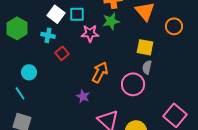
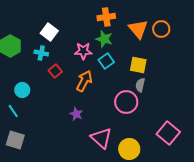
cyan square: (77, 14) -> (106, 61), moved, turned -35
green star: (111, 21) -> (104, 39), turned 30
orange circle: (174, 26) -> (161, 29), moved
orange arrow: (100, 72) -> (84, 81), moved

